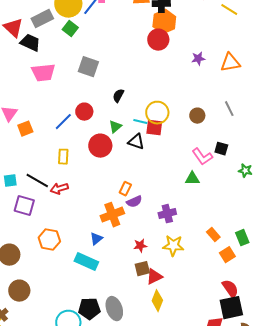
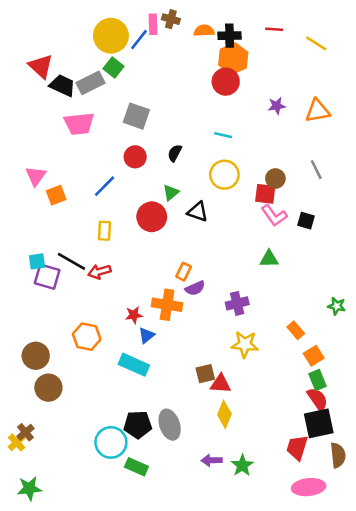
gray rectangle: (42, 19) -> (91, 83), moved
red circle: (84, 112) -> (135, 157), moved
cyan line: (140, 122) -> (223, 135), moved
red square: (154, 128) -> (265, 194), moved
pink L-shape: (202, 157) -> (274, 215), moved
green star: (245, 171) -> (337, 306), moved
purple square: (24, 206) -> (47, 277), moved
orange cross: (112, 215) -> (167, 305), turned 30
green rectangle: (242, 238) -> (317, 380), moved
red star: (140, 246) -> (134, 315), moved
red triangle: (154, 277) -> (221, 384), turned 30
brown circle: (19, 291) -> (48, 388), moved

